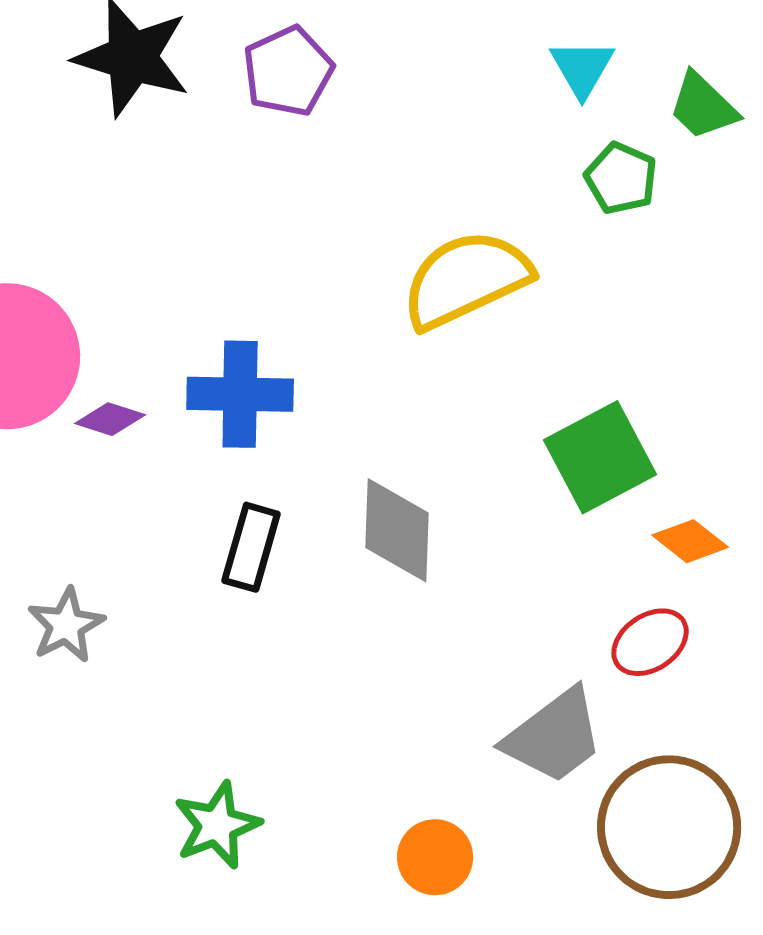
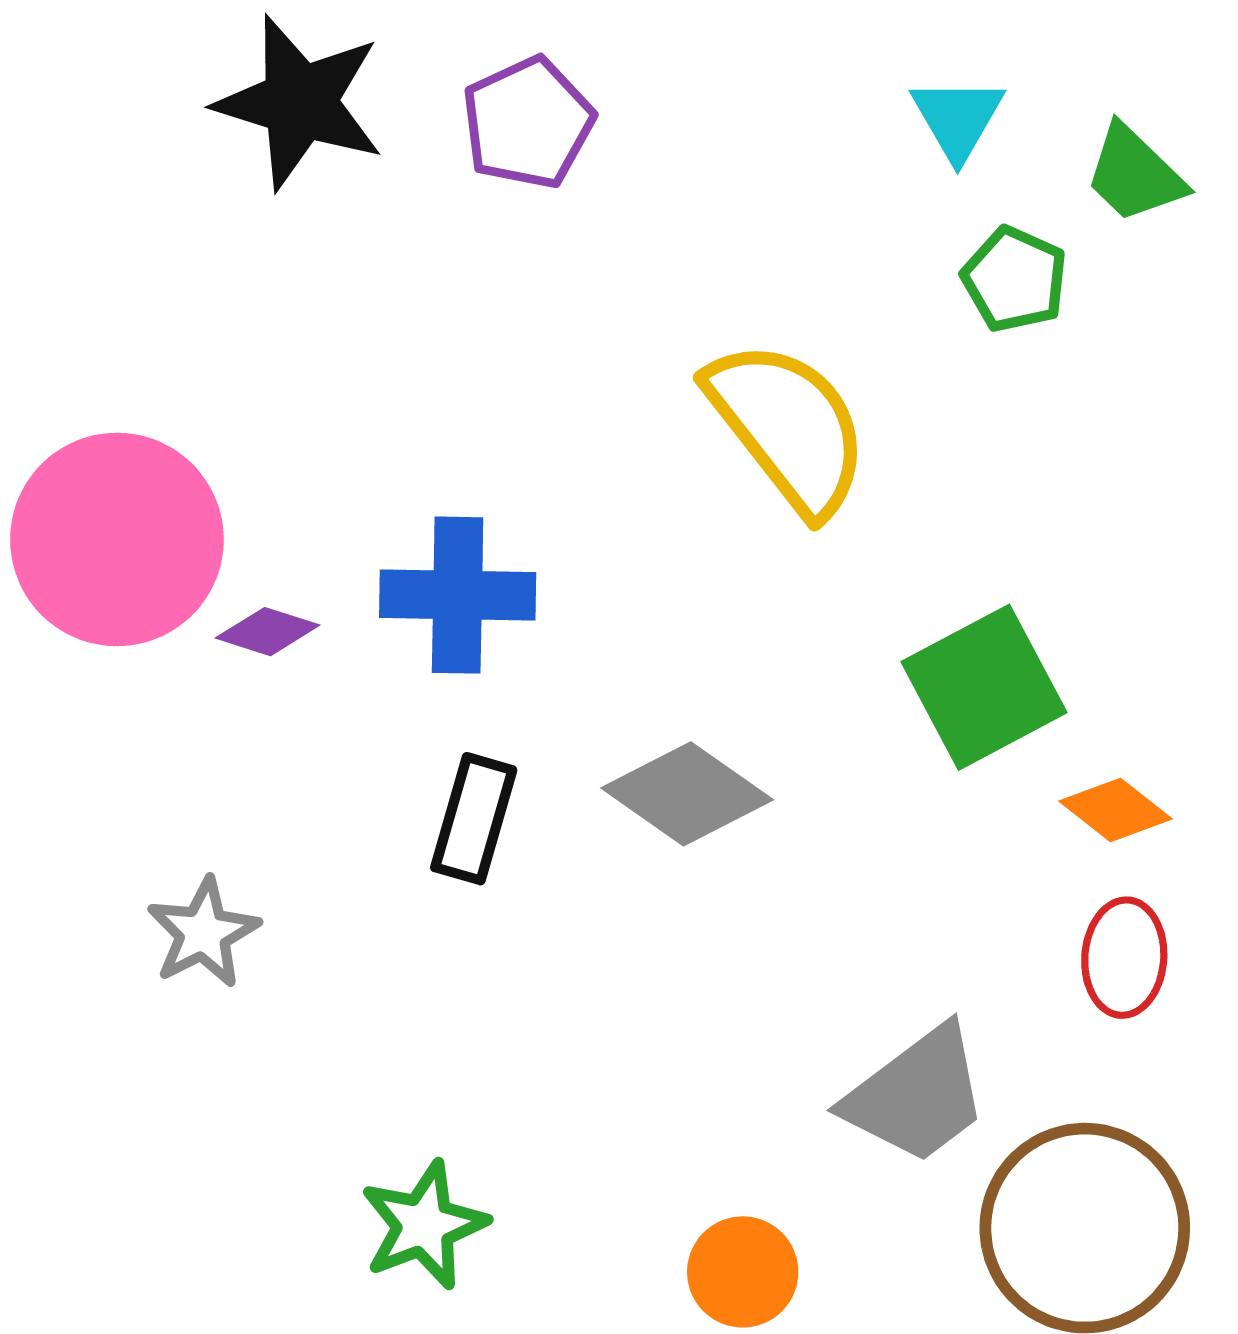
yellow semicircle: (466, 279) -> (788, 427), turned 77
gray diamond: (397, 530) -> (687, 794), turned -57
red ellipse: (650, 642) -> (1124, 958), moved, turned -52

